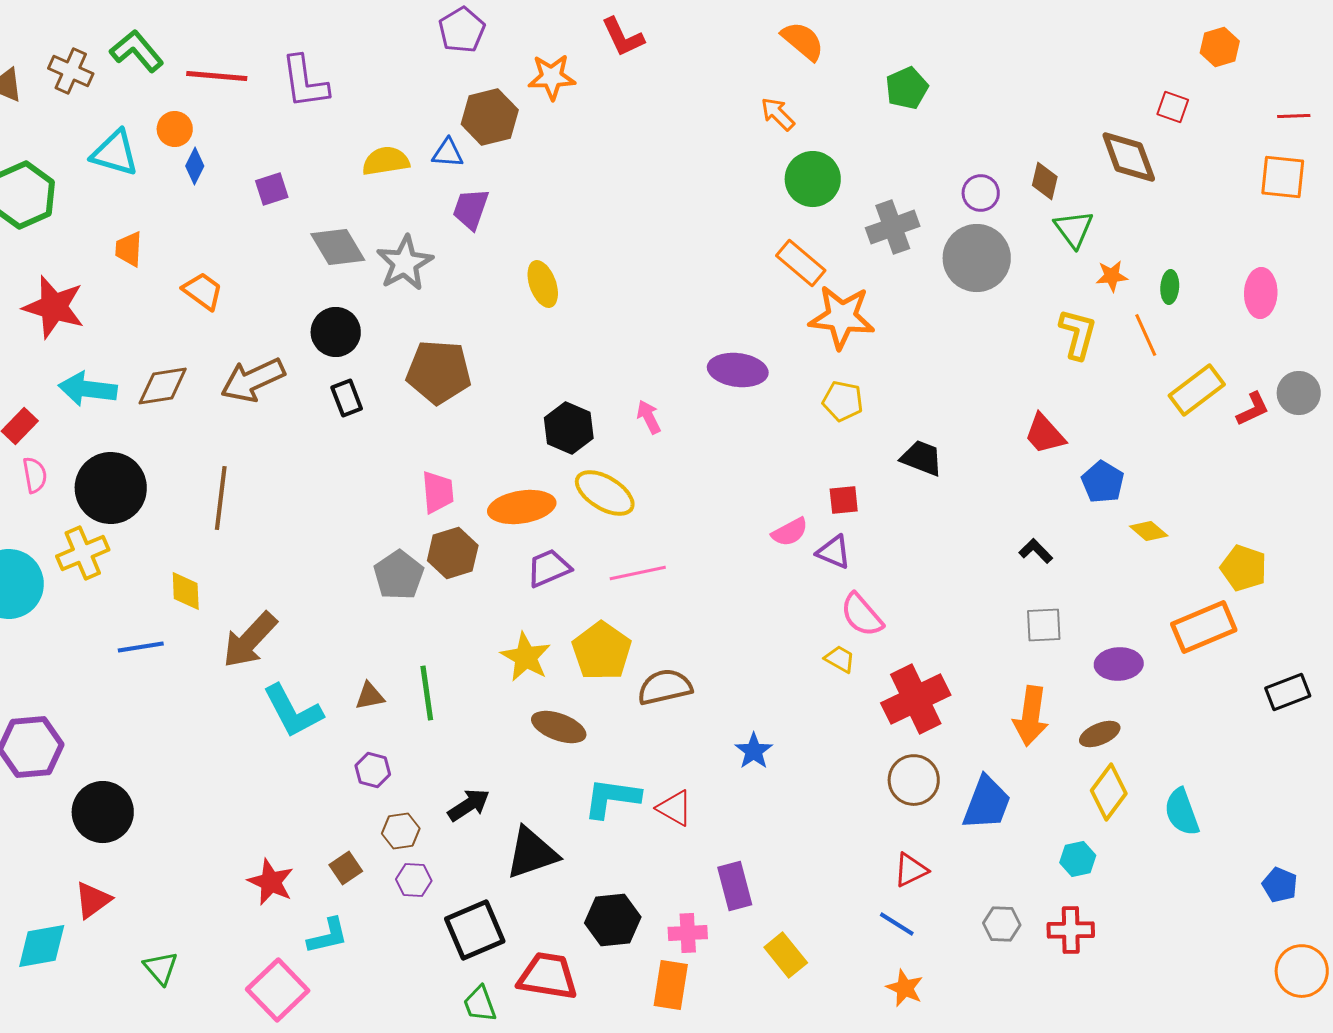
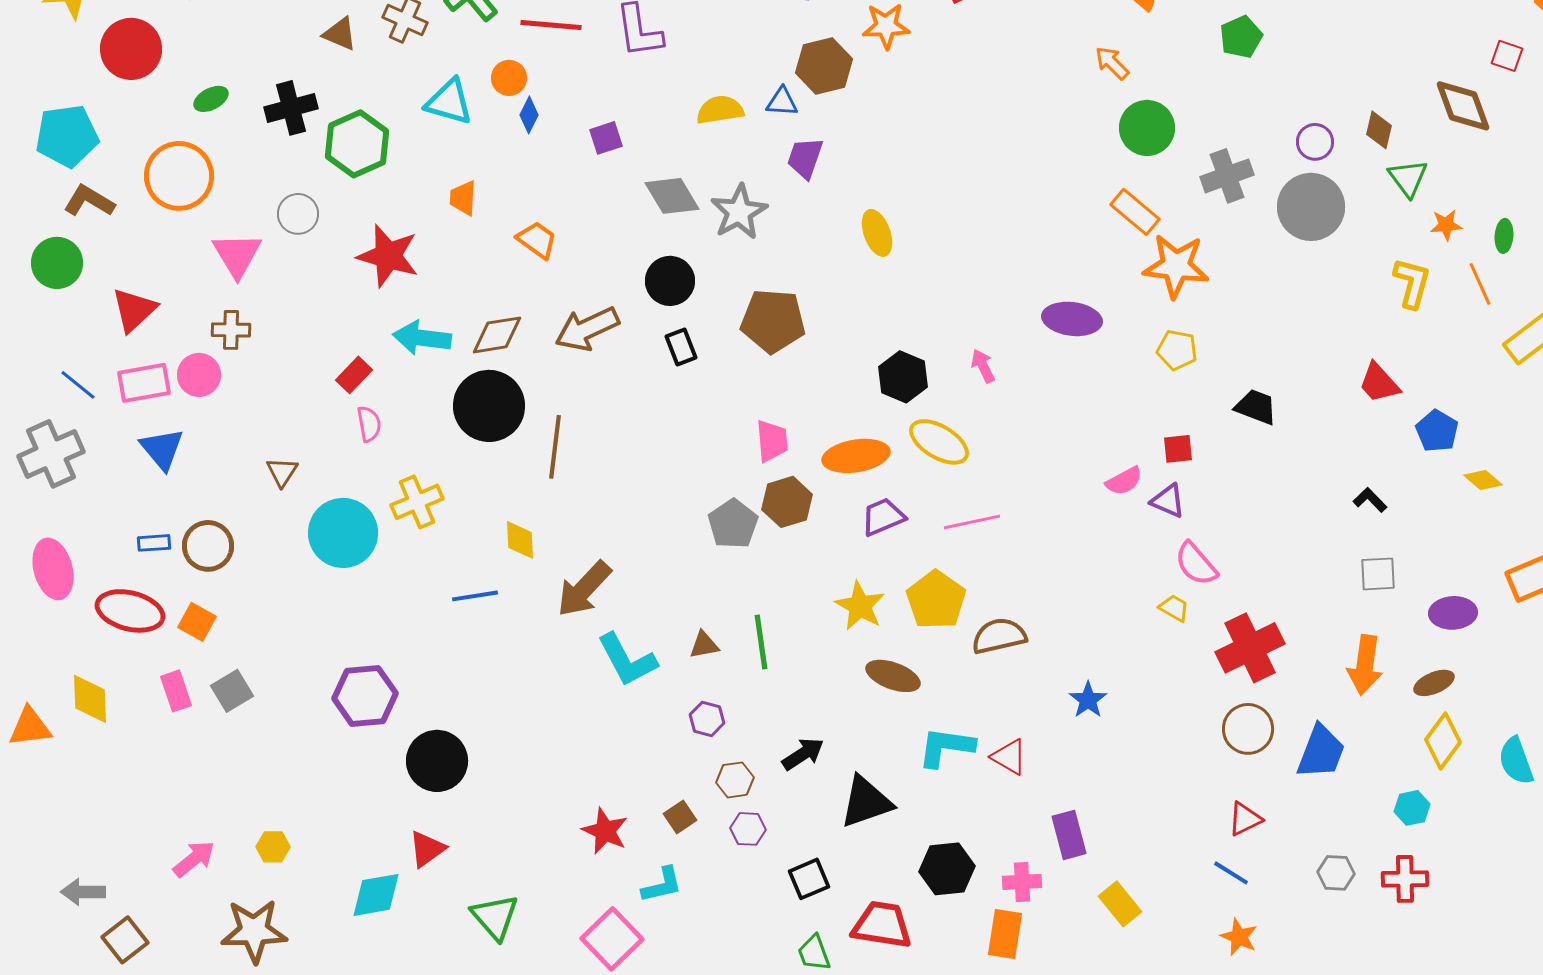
black circle: (111, 488) -> (489, 406), moved
black square: (475, 930) -> (809, 879), size x0.7
green triangle: (161, 968) -> (495, 917), size x1.4

